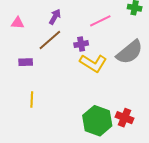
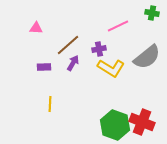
purple arrow: (55, 17) -> (73, 63), moved
red cross: (124, 118) -> (142, 122), size x1.4

